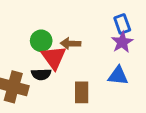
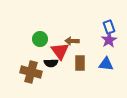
green circle: (41, 41) -> (40, 39), moved
brown rectangle: (82, 92) -> (80, 63), moved

